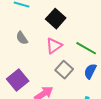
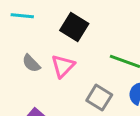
pink triangle: (54, 46) -> (63, 66), moved

